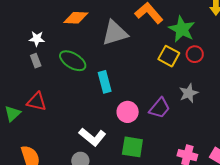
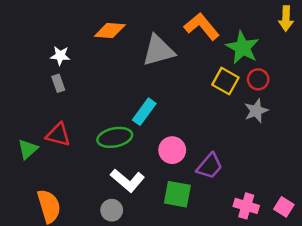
green ellipse: (73, 61) -> (115, 137), moved, turned -44
cyan rectangle: (105, 82) -> (144, 112), turned 50
gray star: (189, 93) -> (256, 111), moved
purple trapezoid: (160, 108) -> (210, 166), moved

